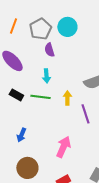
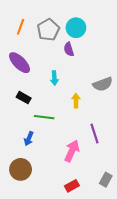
purple semicircle: (49, 50) -> (69, 49), moved
green line: (40, 97) -> (44, 117), moved
purple line: (85, 114) -> (94, 133), moved
brown circle: (27, 168) -> (21, 169), moved

